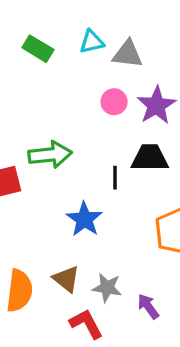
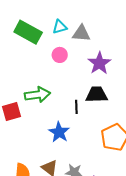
green rectangle: (38, 49) -> (28, 32), size x1.5
pink circle: (114, 102) -> (60, 55), moved

